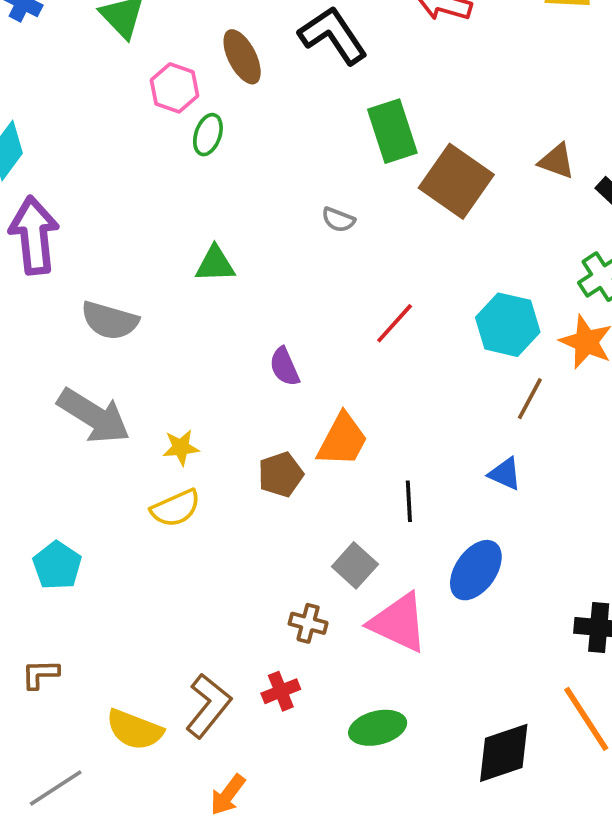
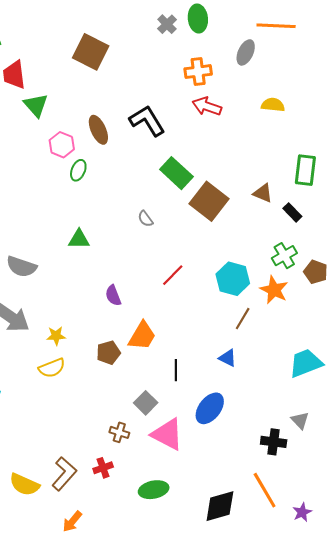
green rectangle: (392, 131) -> (176, 173), turned -32
gray semicircle: (338, 220) -> (145, 219), turned 30

